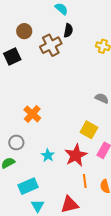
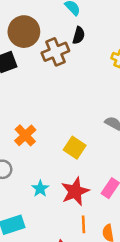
brown circle: (24, 31) -> (24, 32), size x1.6
yellow square: (89, 130) -> (75, 148), moved

